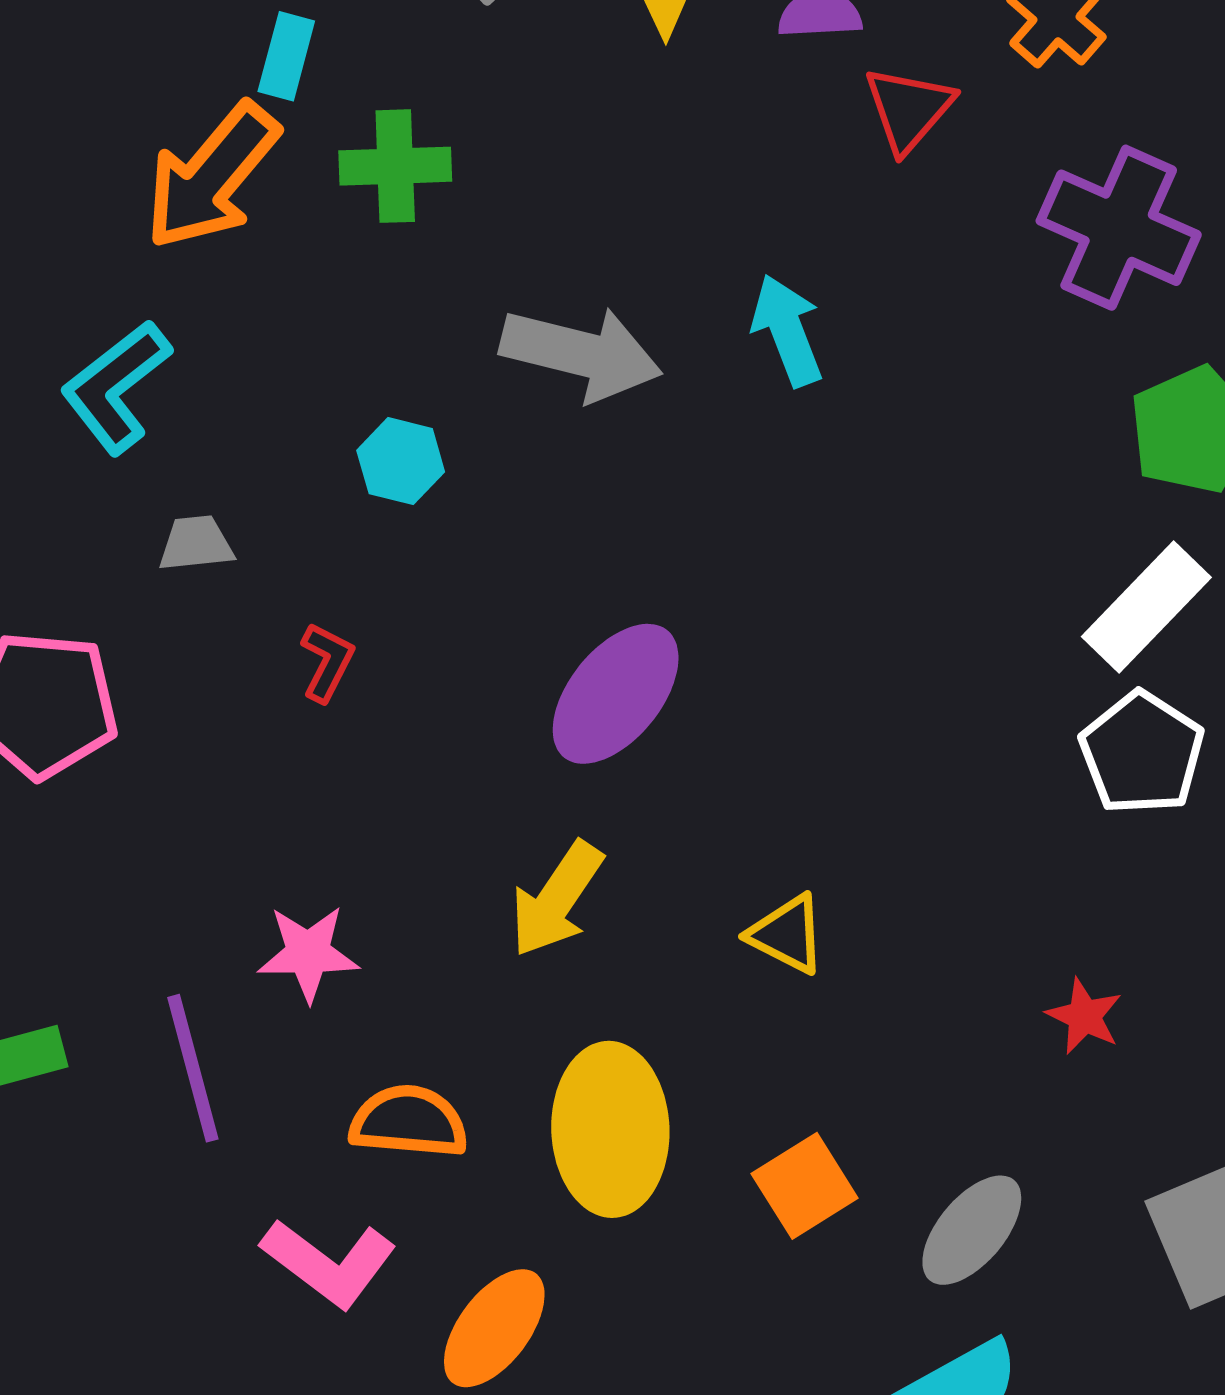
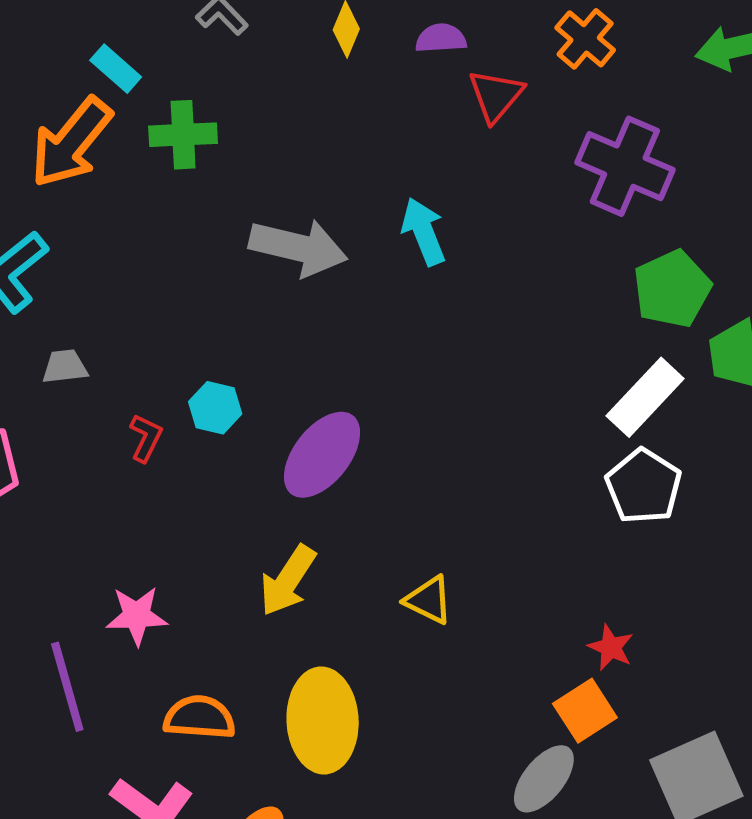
cyan rectangle: (286, 56) -> (116, 69), turned -63
cyan hexagon: (401, 461) -> (215, 408), moved
orange square: (805, 1186) -> (585, 711), moved

